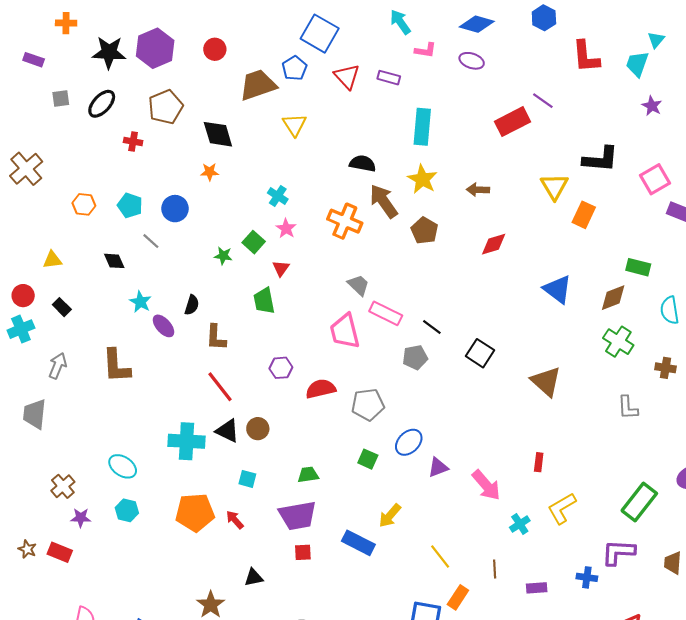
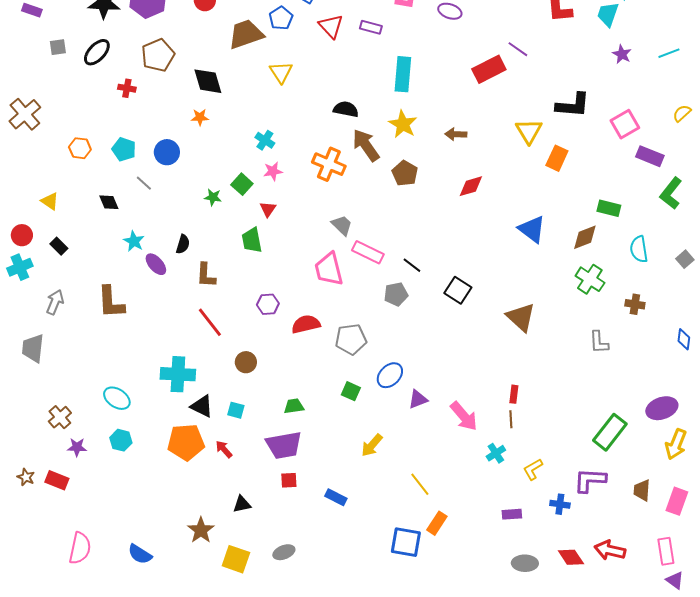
pink star: (286, 228) -> (273, 171), turned 30
yellow triangle: (52, 260) -> (50, 201), turned 42
black triangle: (227, 431) -> (202, 406), moved
yellow L-shape: (562, 508) -> (533, 469), moved, size x0.7
blue rectangle: (358, 543) -> (336, 497), moved, size x0.7
brown line: (495, 569) -> (511, 419), moved

